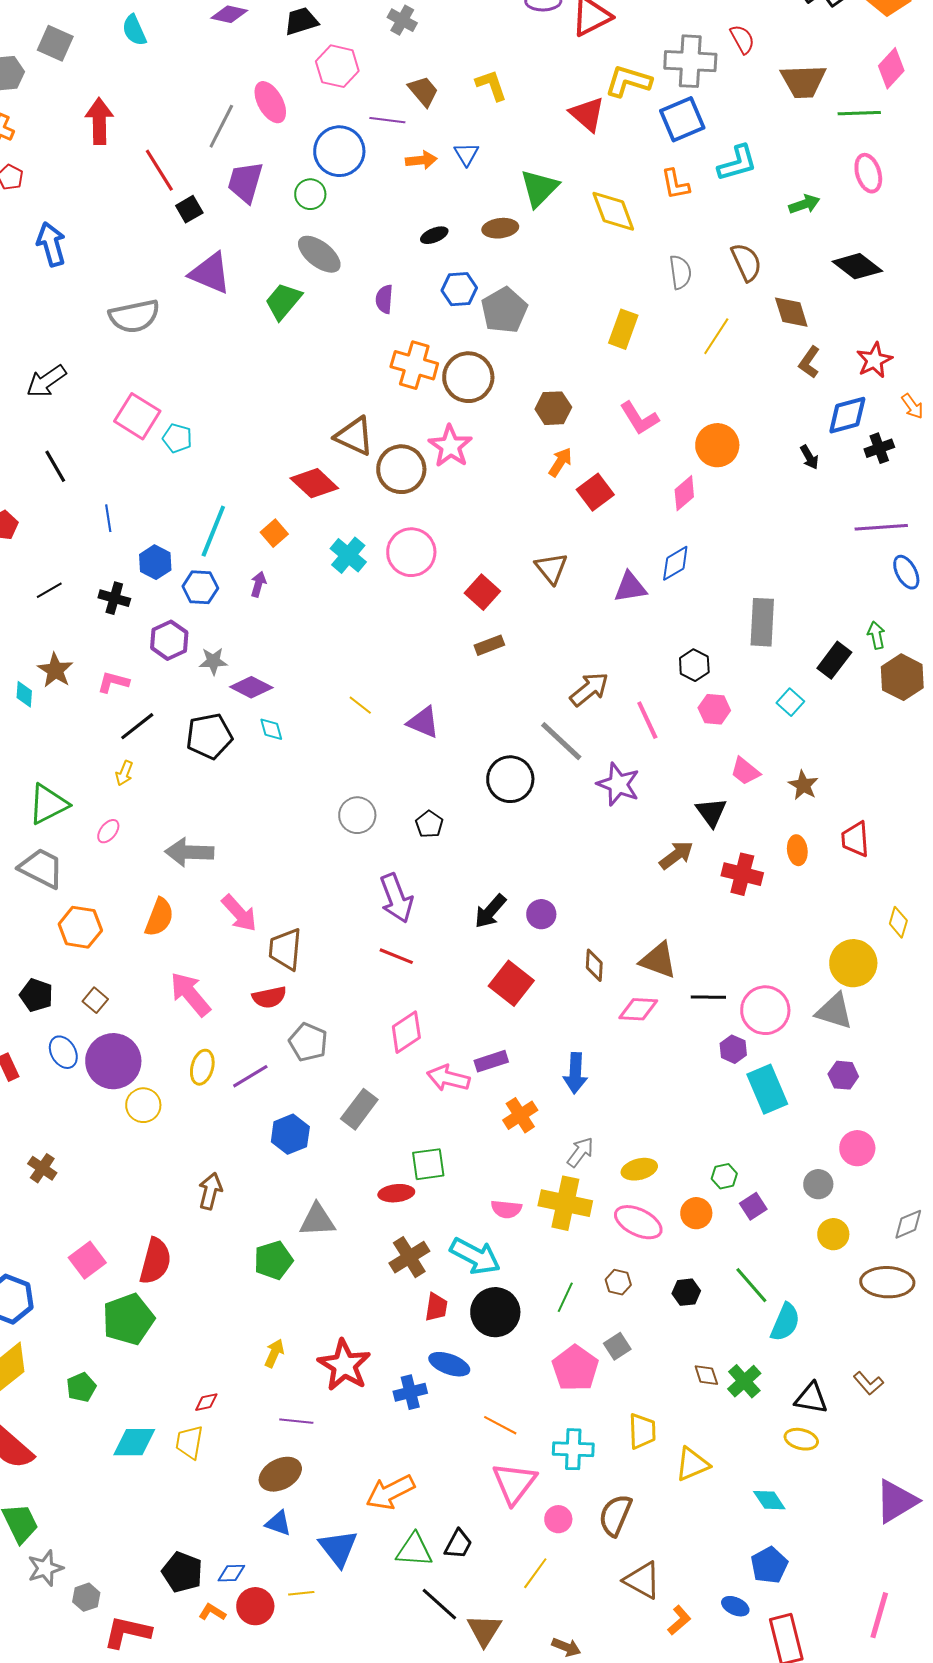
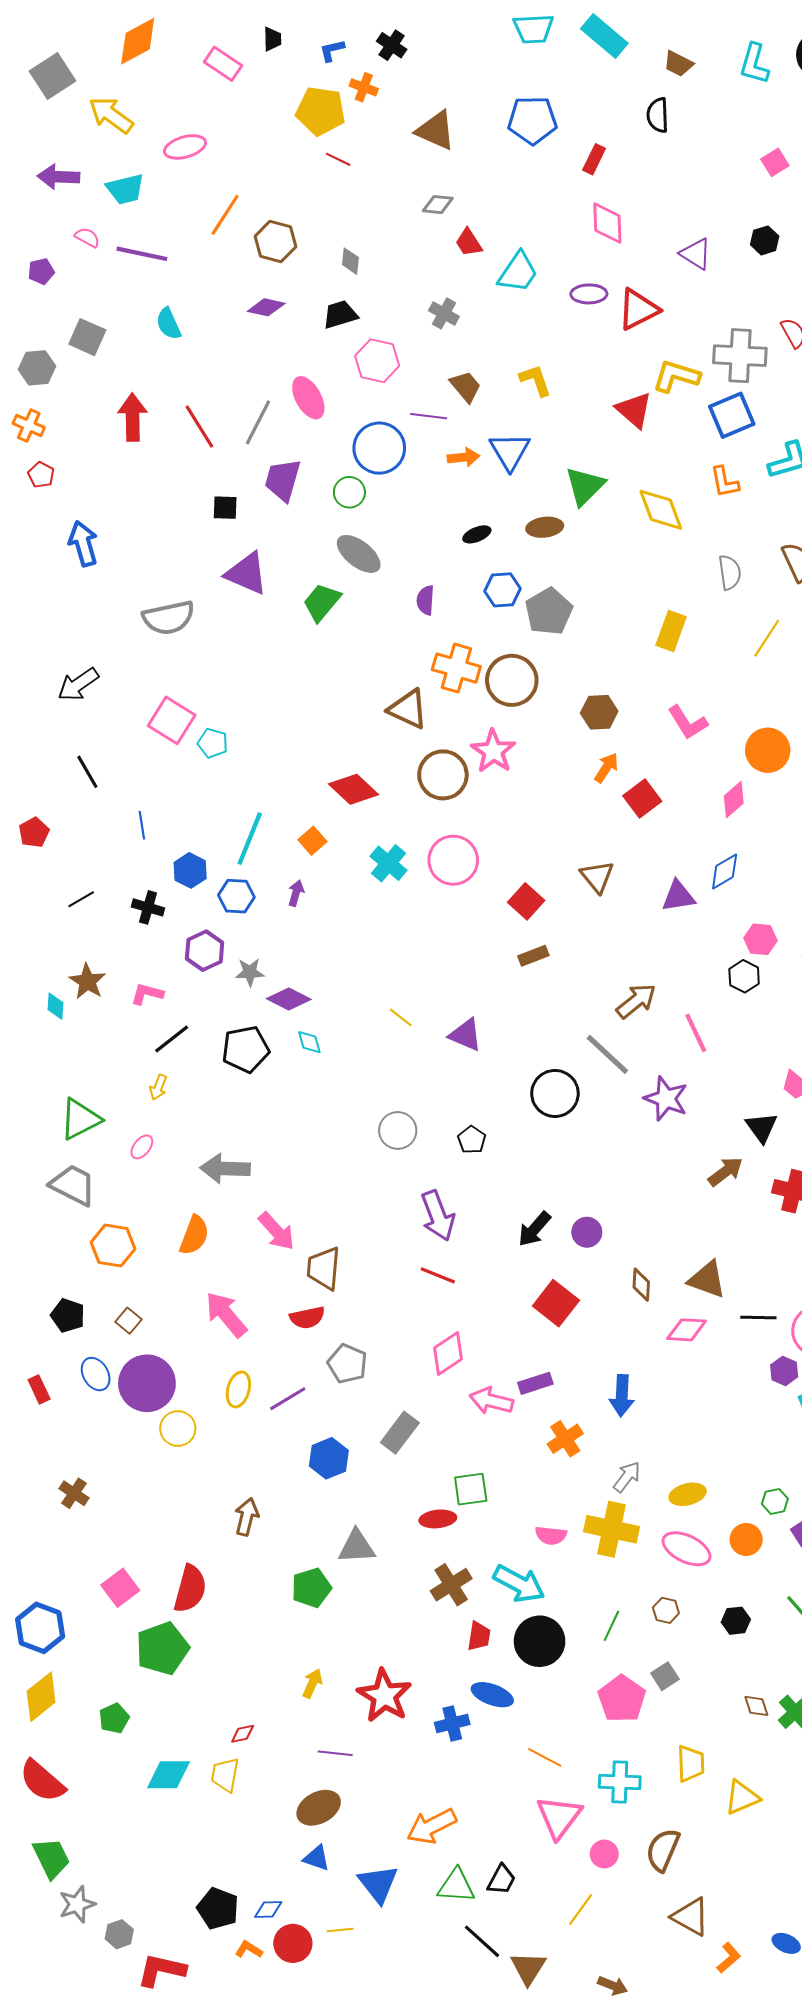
blue triangle: (466, 154) -> (510, 451), size x1.6
red line: (159, 170) -> (199, 426), moved
black square: (189, 209) -> (225, 508), turned 32
brown triangle: (354, 436) -> (408, 709), moved
pink hexagon: (714, 709) -> (760, 939), moved

